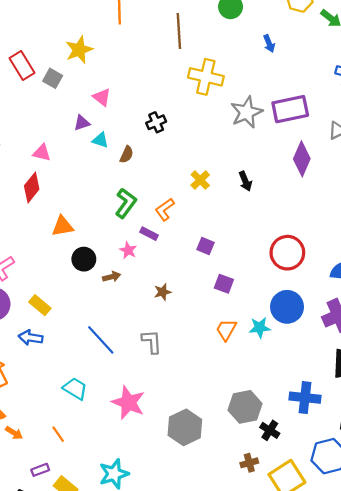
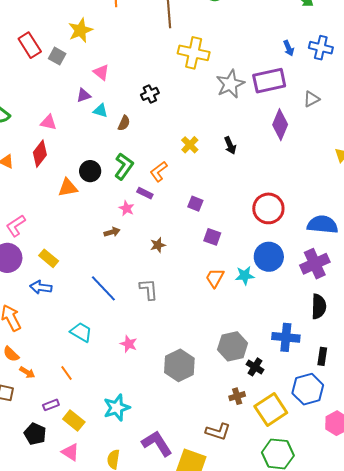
blue arrow: (269, 44) -> (289, 48), moved
black circle: (84, 259) -> (90, 171), moved
pink star: (128, 403) -> (129, 344), size x0.6

